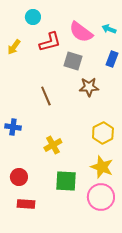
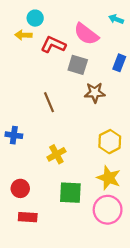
cyan arrow: (109, 29) -> (116, 19), moved
red L-shape: (50, 42) -> (53, 45), turned -140
yellow arrow: (14, 47) -> (23, 35), moved, turned 56

